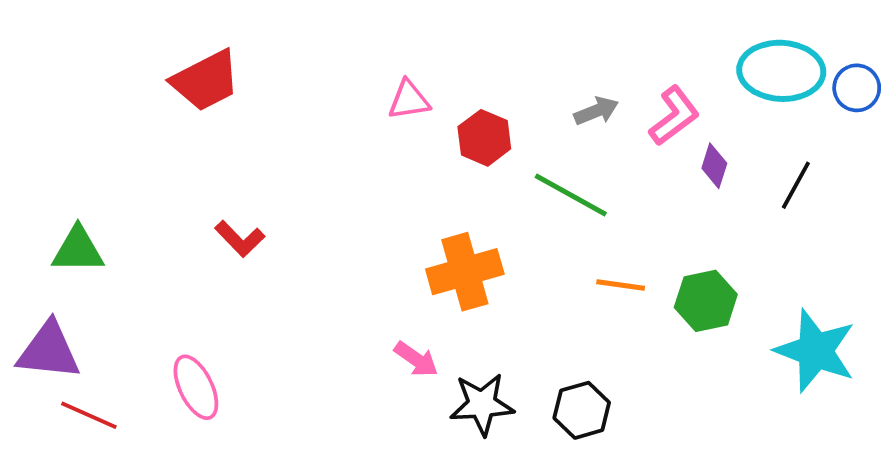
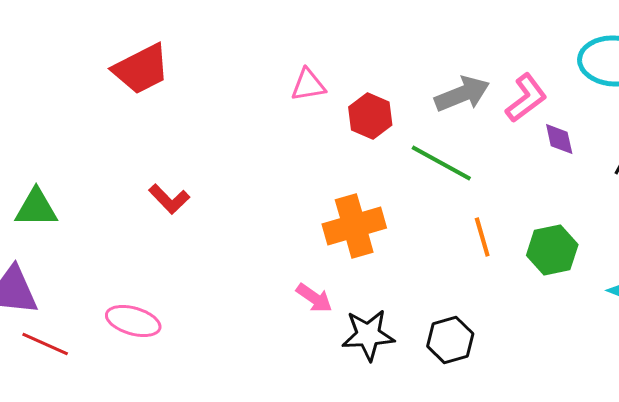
gray arrow: (596, 111) -> (462, 94), size x1.5
purple diamond: (714, 166) -> (559, 139), turned -30
orange line: (621, 285) -> (482, 237), turned 66
pink ellipse: (196, 387) -> (133, 321), turned -48

